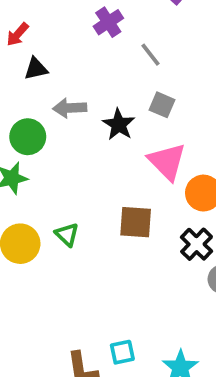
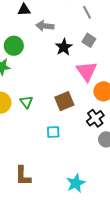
gray arrow: (70, 108) -> (45, 26), moved
brown square: (136, 222) -> (64, 101), turned -36
cyan square: (122, 352) -> (53, 132), moved

